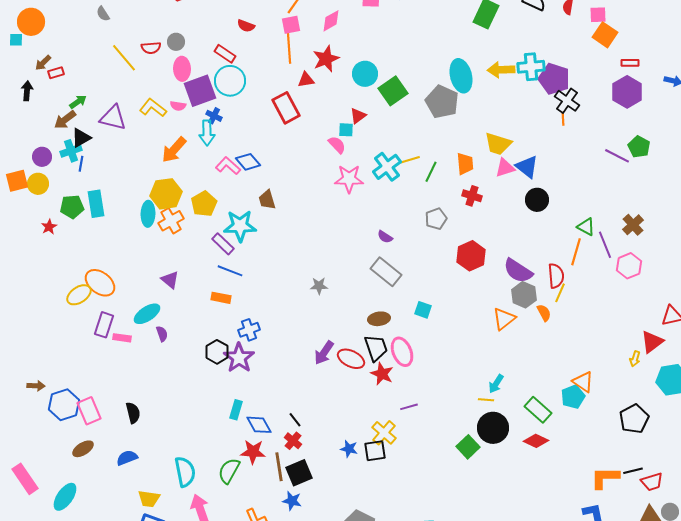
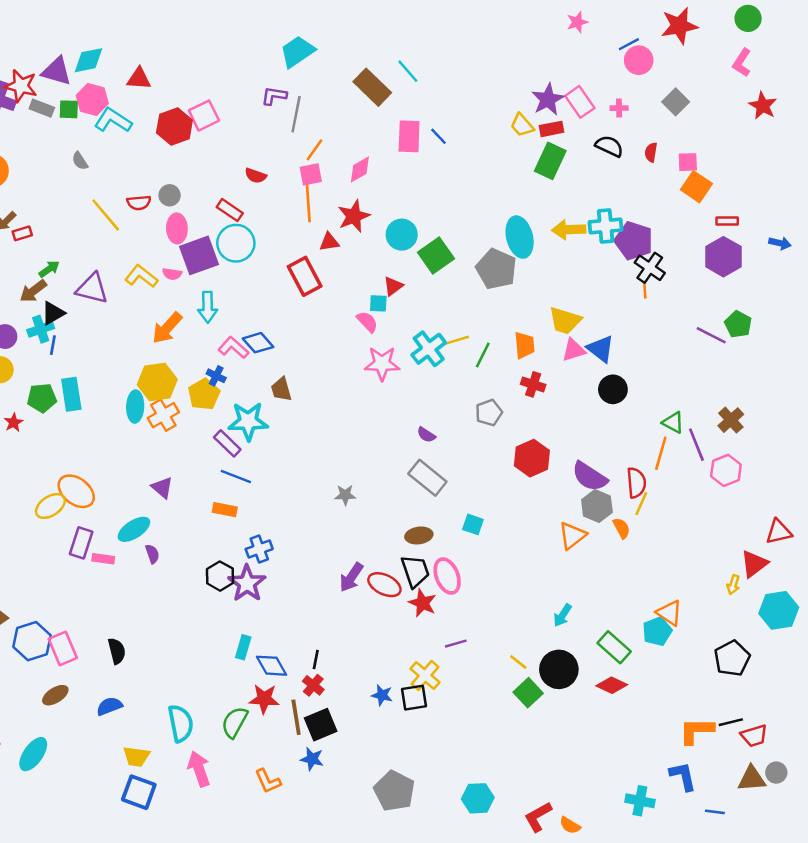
blue cross: (214, 116) -> (216, 376), moved
yellow line: (486, 400) -> (518, 662), moved, turned 35
black line: (295, 420) -> (316, 660), turned 49

